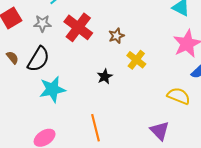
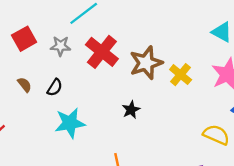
brown star: (116, 36) -> (146, 63), size x1.8
black semicircle: (38, 59) -> (55, 87), size x0.6
yellow cross: (136, 60) -> (181, 75), moved

